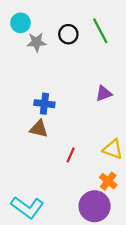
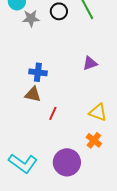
red line: (71, 155) -> (53, 113), moved
purple circle: (95, 206) -> (67, 162), moved

